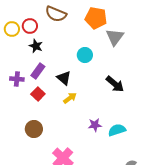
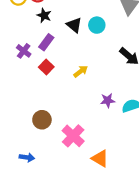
black triangle: (64, 78) -> (74, 25), moved
purple cross: (17, 79) -> (24, 51), turned 32
brown circle: (34, 129) -> (42, 120), moved

